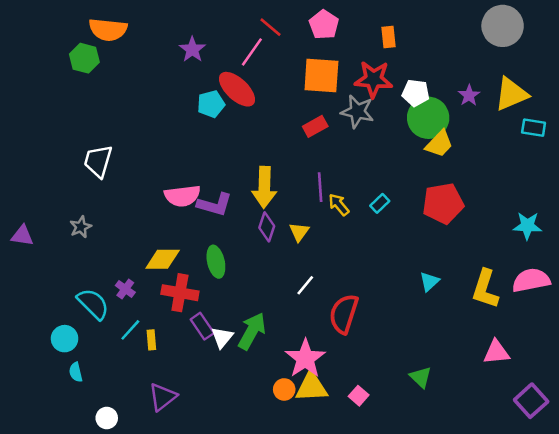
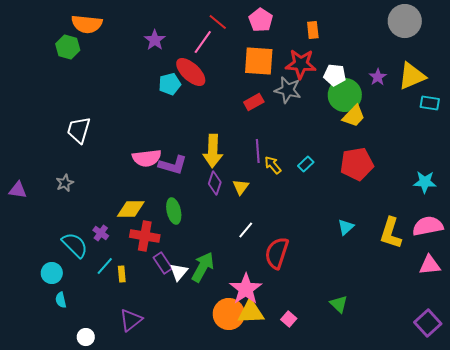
pink triangle: (496, 352) -> (430, 265), moved
orange circle: (284, 389) -> (229, 314), size x1.8

